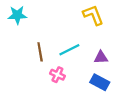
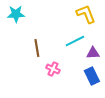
cyan line: (69, 50) -> (75, 41), moved
blue rectangle: (100, 82) -> (92, 76), turned 36

